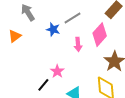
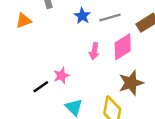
gray line: (72, 18) -> (110, 18), moved
blue star: (53, 29) -> (82, 16), moved

